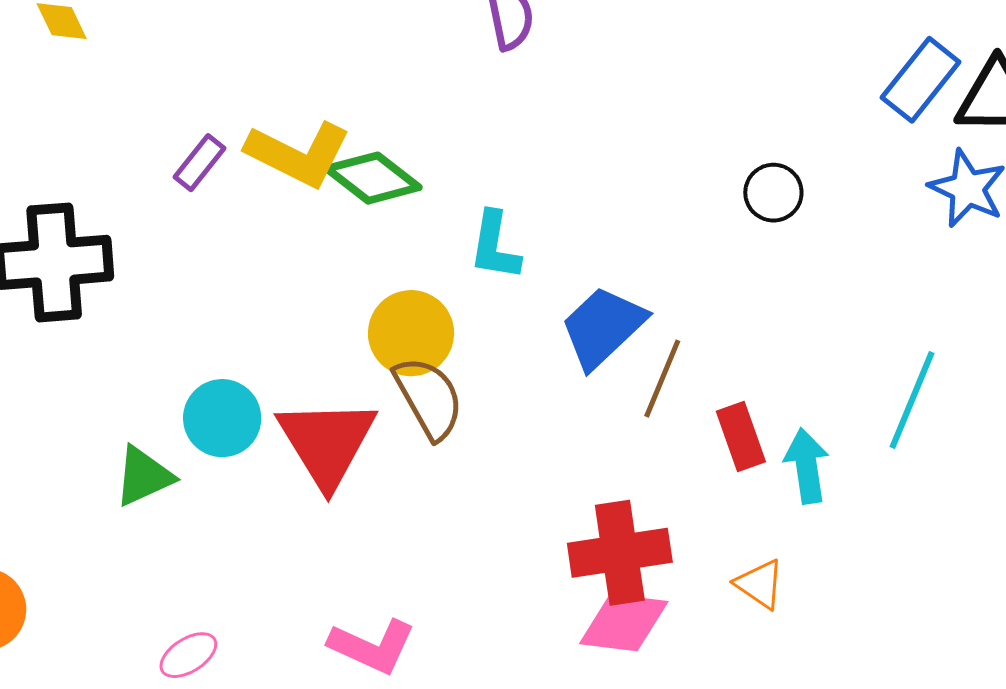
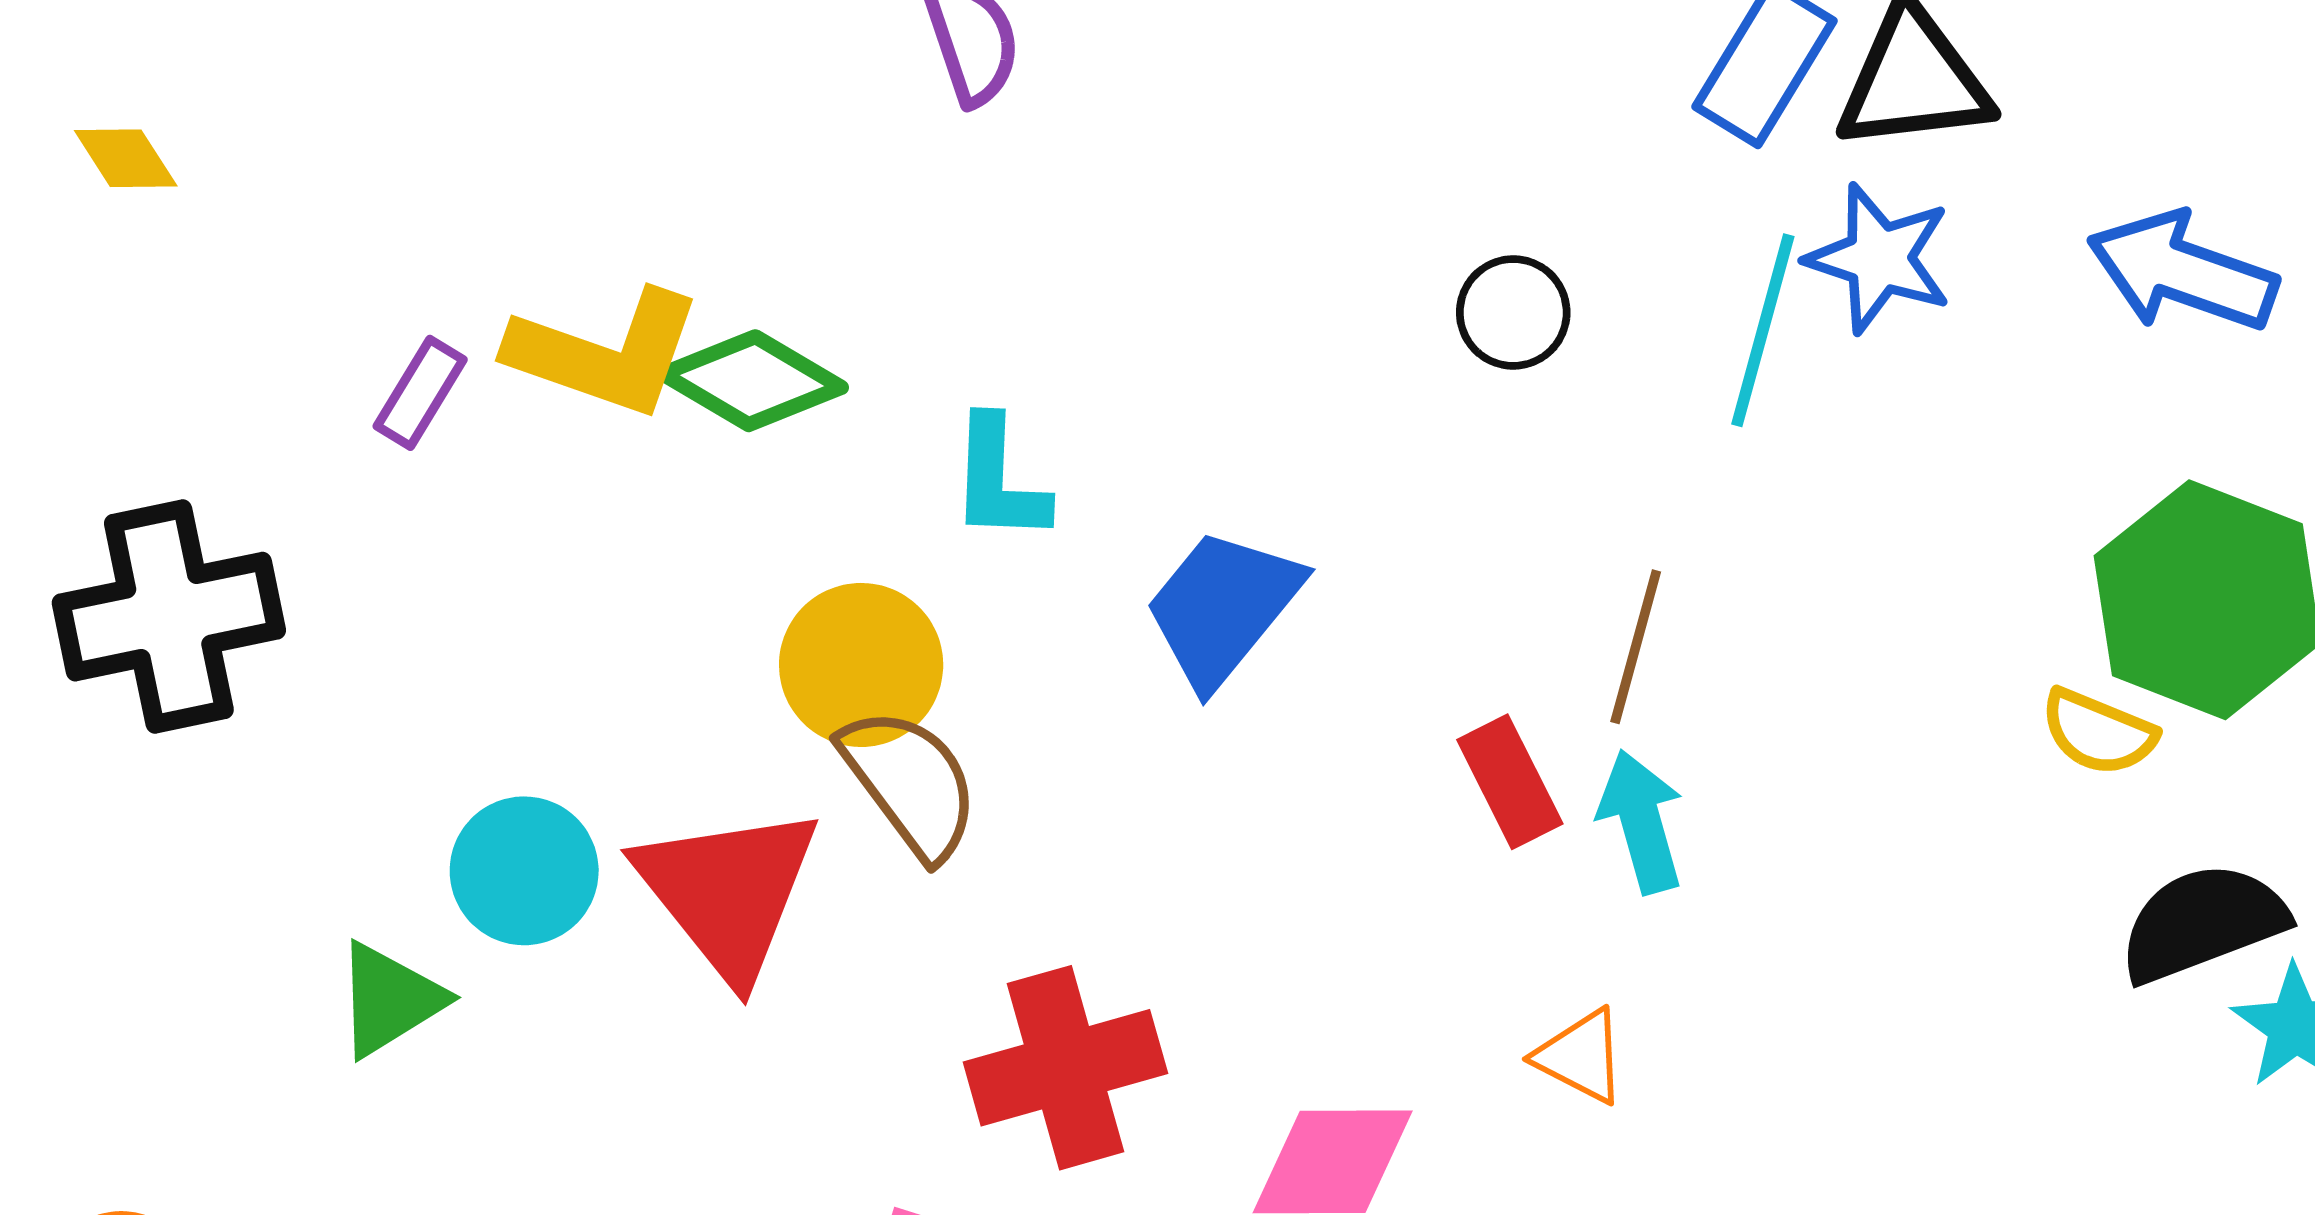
brown line: (662, 379) -> (1636, 647), moved
cyan line: (912, 400) -> (1763, 330), moved
red cross: (620, 553) -> (1065, 1068), moved

